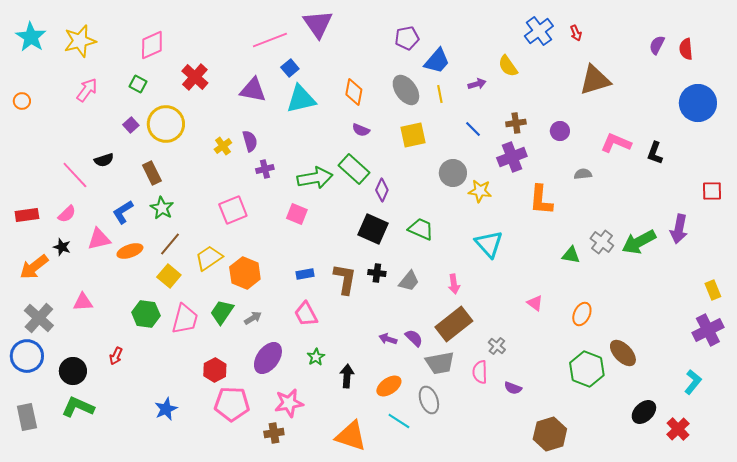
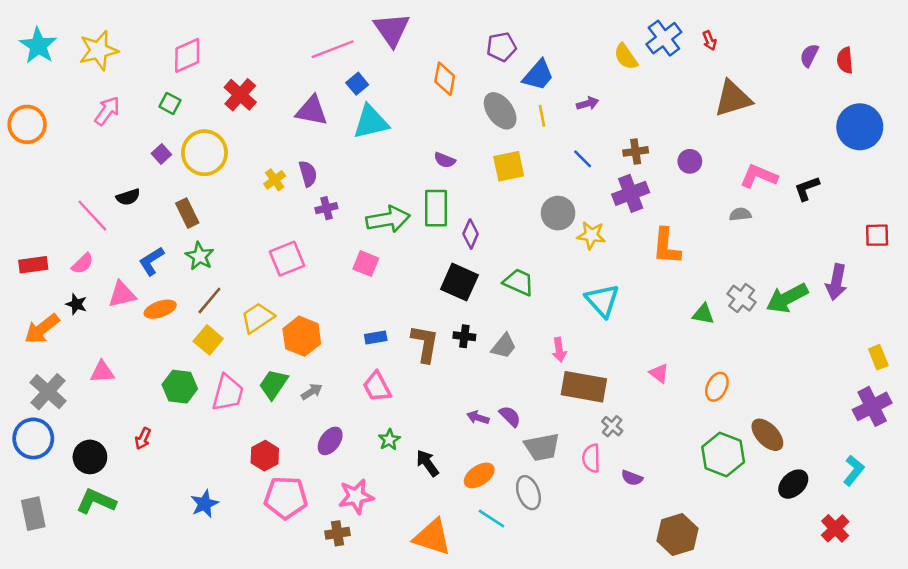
yellow semicircle: (508, 66) -> (626, 57), moved
orange diamond: (354, 92) -> (445, 79), moved
orange circle: (22, 101) -> (27, 124), size x1.8
black L-shape: (655, 153) -> (807, 188), turned 50
green rectangle: (354, 169) -> (436, 208), turned 48
gray semicircle: (583, 174) -> (740, 214), moved
brown rectangle: (454, 324) -> (584, 387), moved, turned 48
purple ellipse: (268, 358) -> (330, 441), size x0.7
black arrow: (347, 376) -> (427, 463), turned -40
black ellipse: (644, 412) -> (793, 484), moved

